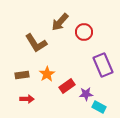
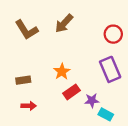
red circle: (84, 32) -> (113, 34), moved
brown L-shape: (36, 43) -> (27, 30), moved
orange star: (47, 74) -> (62, 72), moved

